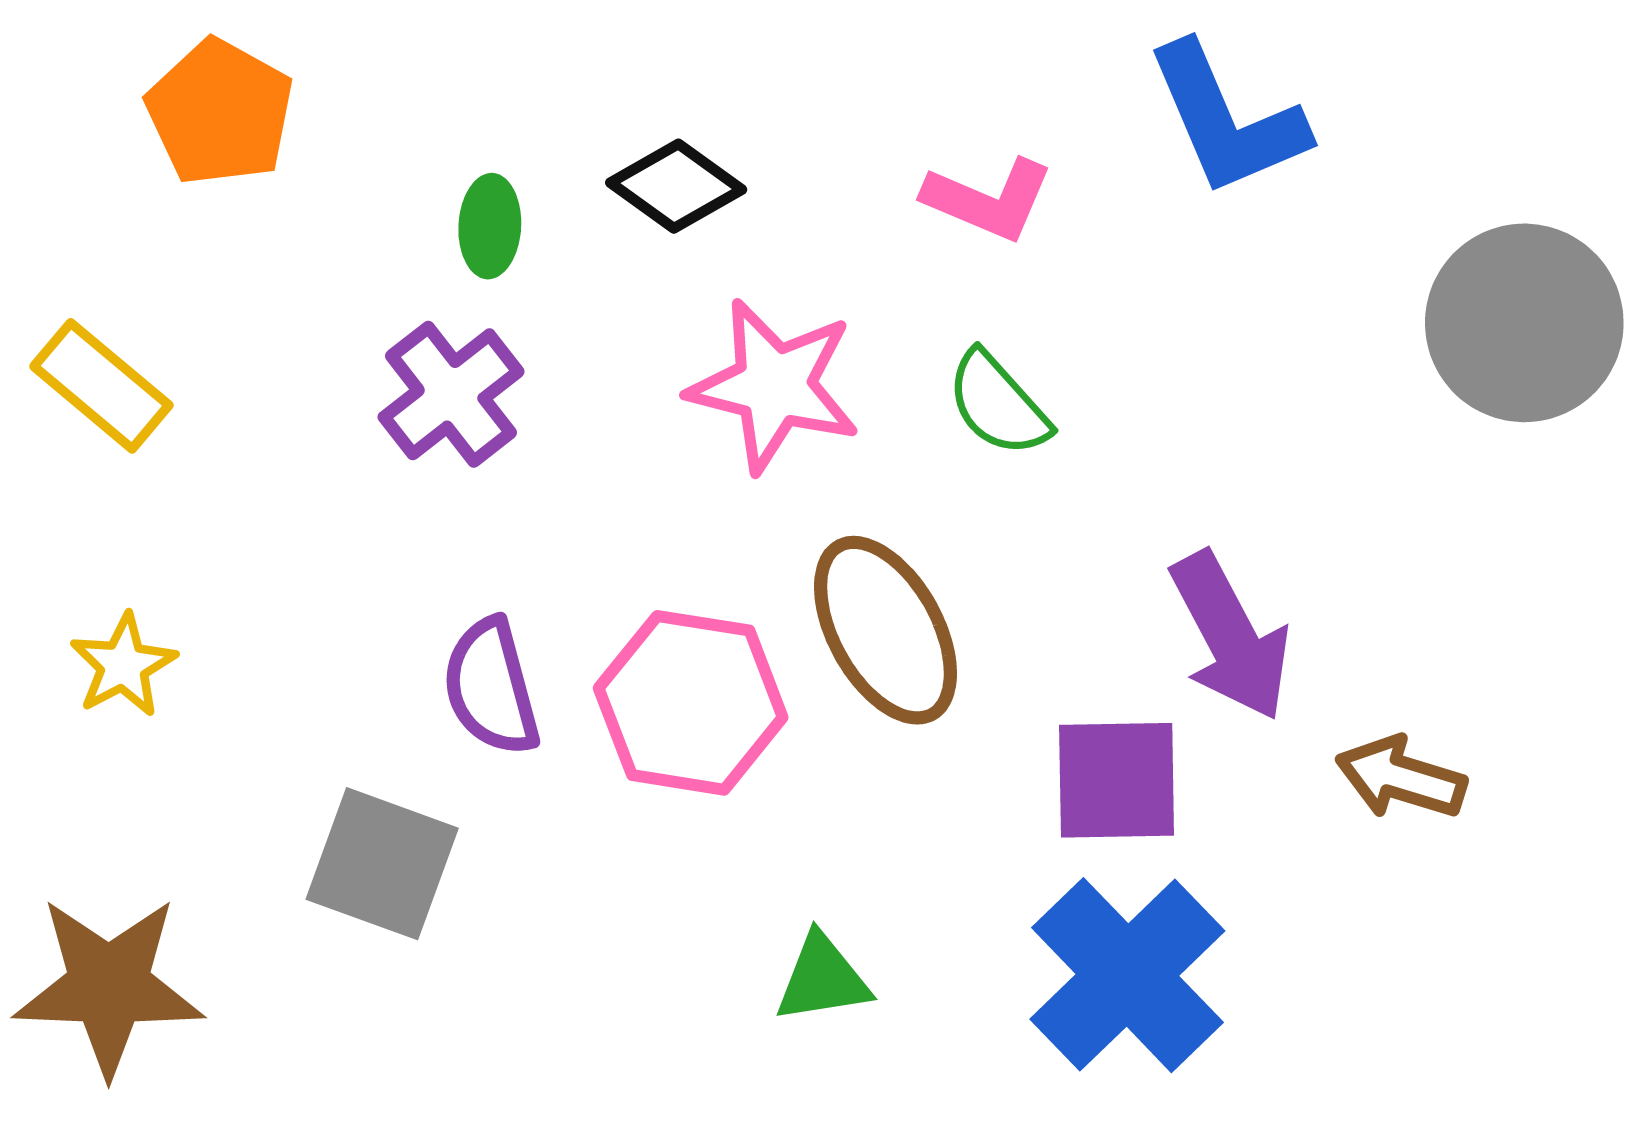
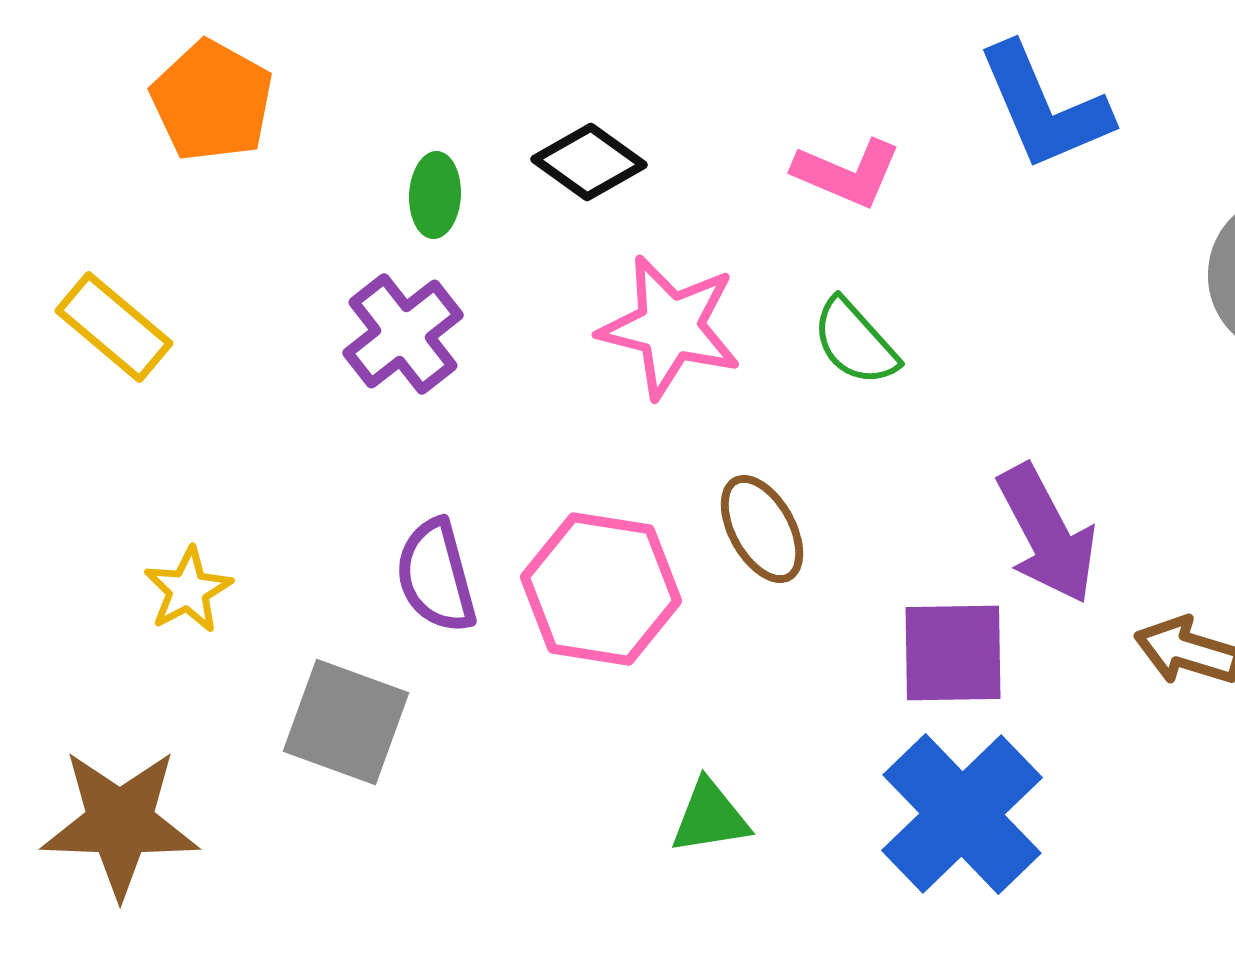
brown ellipse: (885, 630) -> (762, 529), size x0.7
yellow star: (123, 665) -> (188, 590), moved

